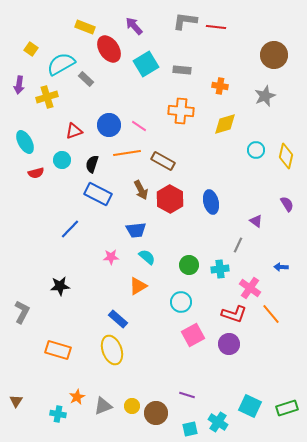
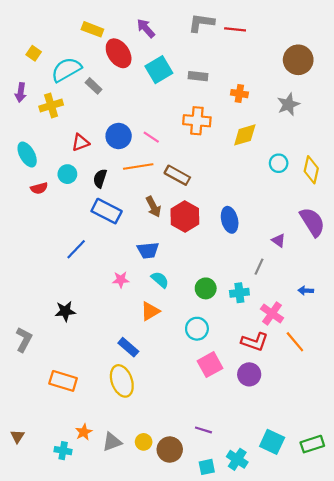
purple semicircle: (287, 204) -> (312, 222), size x1.8

